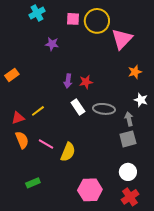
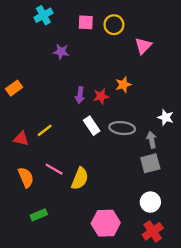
yellow circle: (97, 21) -> (114, 25), size x0.7
pink triangle: (122, 39) -> (143, 46), size x0.7
orange star: (135, 72) -> (123, 85), moved
red triangle: (18, 118) -> (21, 139), turned 32
orange semicircle: (22, 140) -> (26, 177), moved

